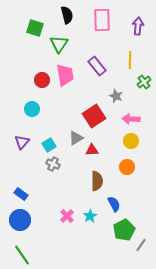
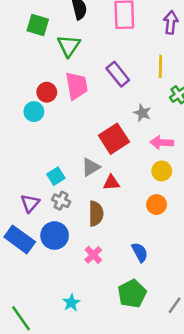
cyan circle: (32, 109) -> (34, 112), moved
purple triangle: (22, 142) -> (30, 203), moved
brown semicircle: (97, 181) -> (96, 214), moved
blue rectangle: (21, 194) -> (20, 239), size x1.6
pink cross: (67, 216) -> (93, 255), moved
cyan star: (90, 216) -> (71, 303), moved
blue circle: (20, 220) -> (55, 236), moved
green pentagon: (124, 230) -> (132, 294), moved

